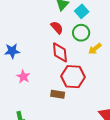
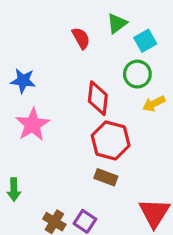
red semicircle: (57, 28) -> (81, 38), moved
pink star: (23, 77) -> (33, 124), size x1.5
brown rectangle: (58, 94) -> (106, 177), moved

